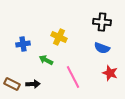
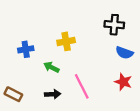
yellow cross: (59, 37) -> (66, 41), turned -35
blue semicircle: (102, 48) -> (124, 53), moved
black arrow: (33, 84) -> (53, 94), moved

